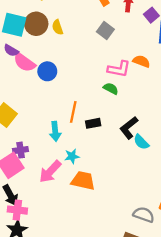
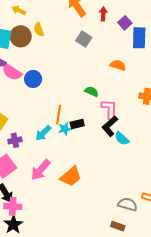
yellow semicircle: (58, 27) -> (39, 30), moved
pink L-shape: (119, 69) -> (109, 109), moved, turned -95
cyan arrow: (55, 131) -> (43, 133), turned 54
purple cross: (21, 150) -> (15, 140), moved
cyan star: (72, 156) -> (65, 129), moved
orange trapezoid: (83, 181) -> (71, 176), turned 130

